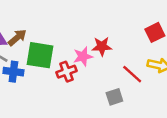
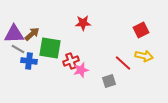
red star: (102, 46) -> (83, 23), moved
pink star: (83, 56) -> (81, 70), moved

